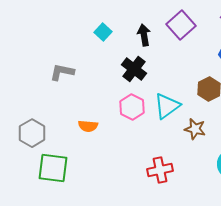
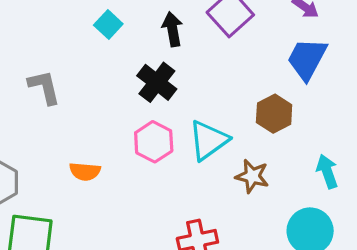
gray L-shape: (62, 72) -> (44, 87), turned 65

